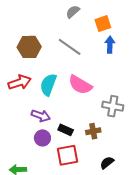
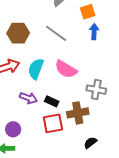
black rectangle: (66, 130) -> (52, 101), moved
brown cross: (93, 131) -> (78, 113), size x1.5
purple circle: (42, 138) -> (13, 129), moved
red square: (67, 155) -> (53, 123), moved

